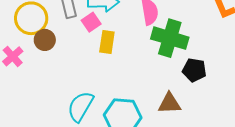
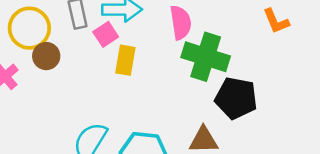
black pentagon: (194, 70) -> (236, 98), size x1.4

